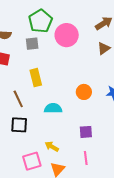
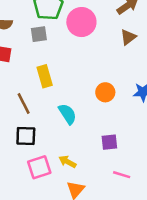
cyan semicircle: (53, 108) -> (67, 114), turned 60
pink line: (86, 158) -> (122, 175), moved, turned -64
pink square: (32, 161) -> (39, 167), moved

